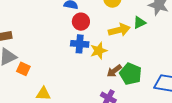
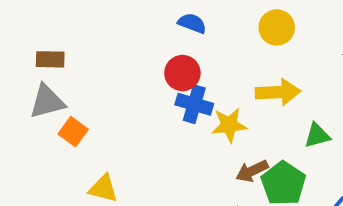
red circle: (81, 22) -> (182, 73), moved
green triangle: (139, 22) -> (317, 135), moved

